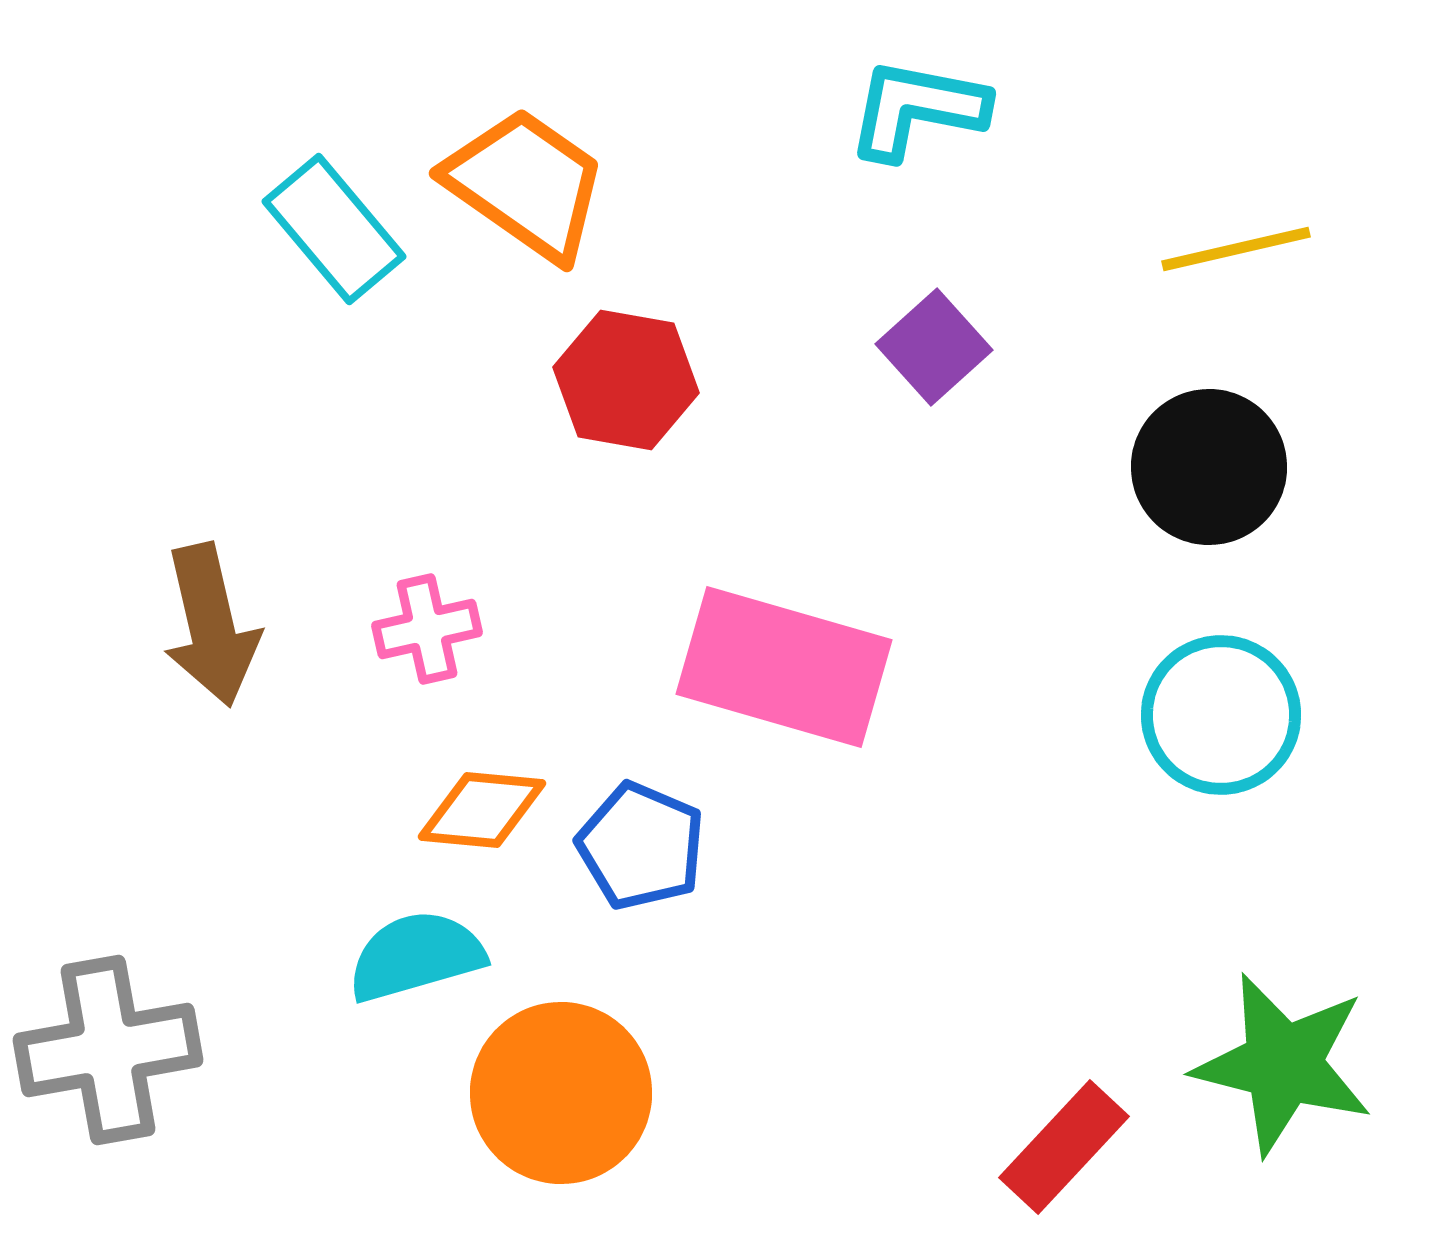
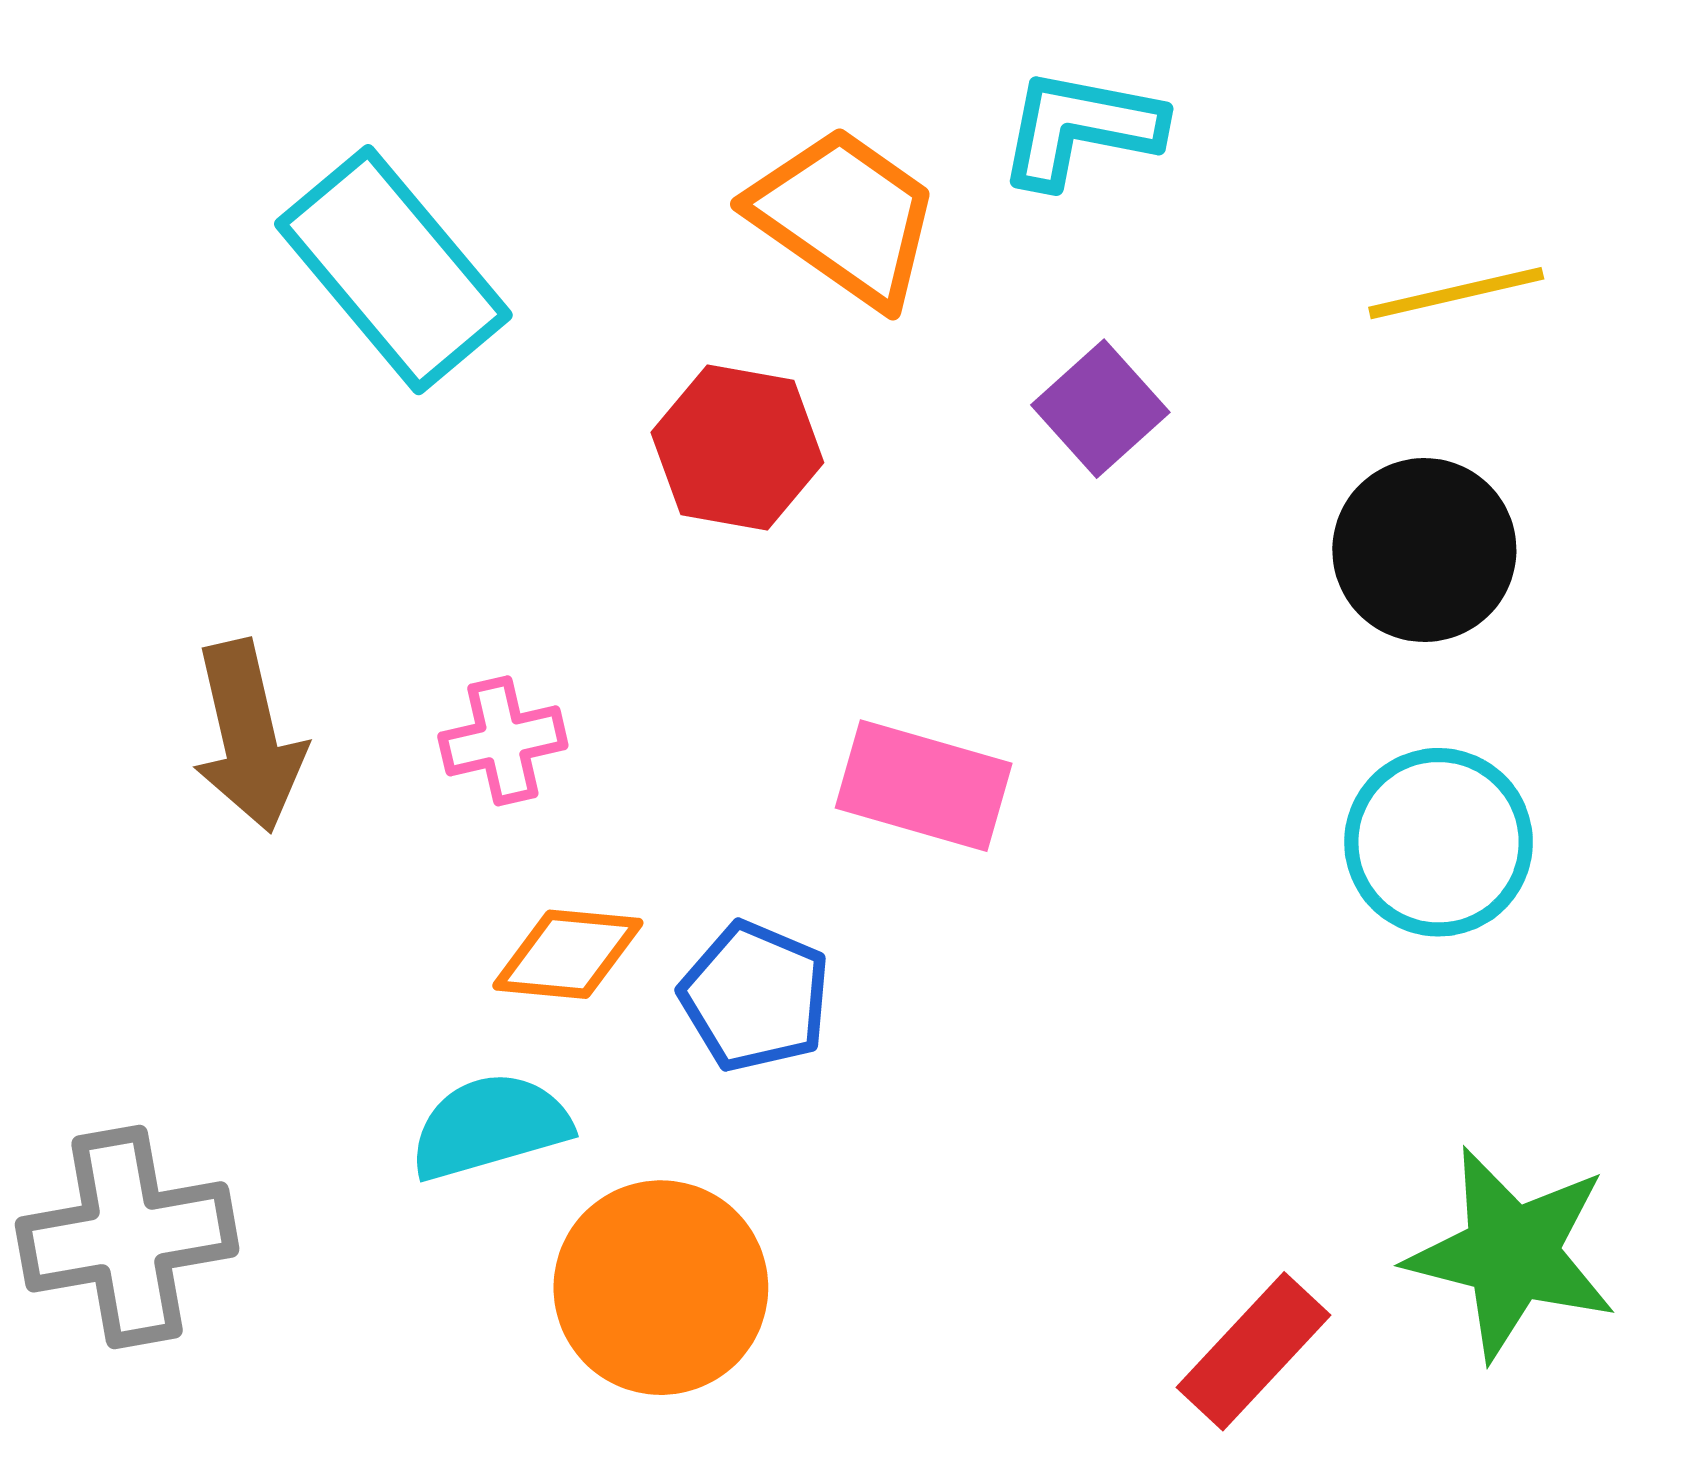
orange trapezoid: (526, 184) -> (845, 217), moved
cyan rectangle: (334, 229) -> (393, 270), size x1.4
pink rectangle: (784, 667) -> (924, 786), size x0.7

